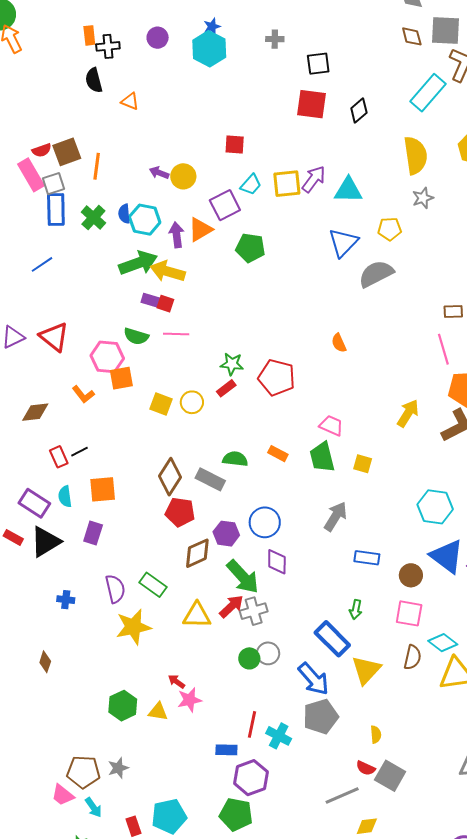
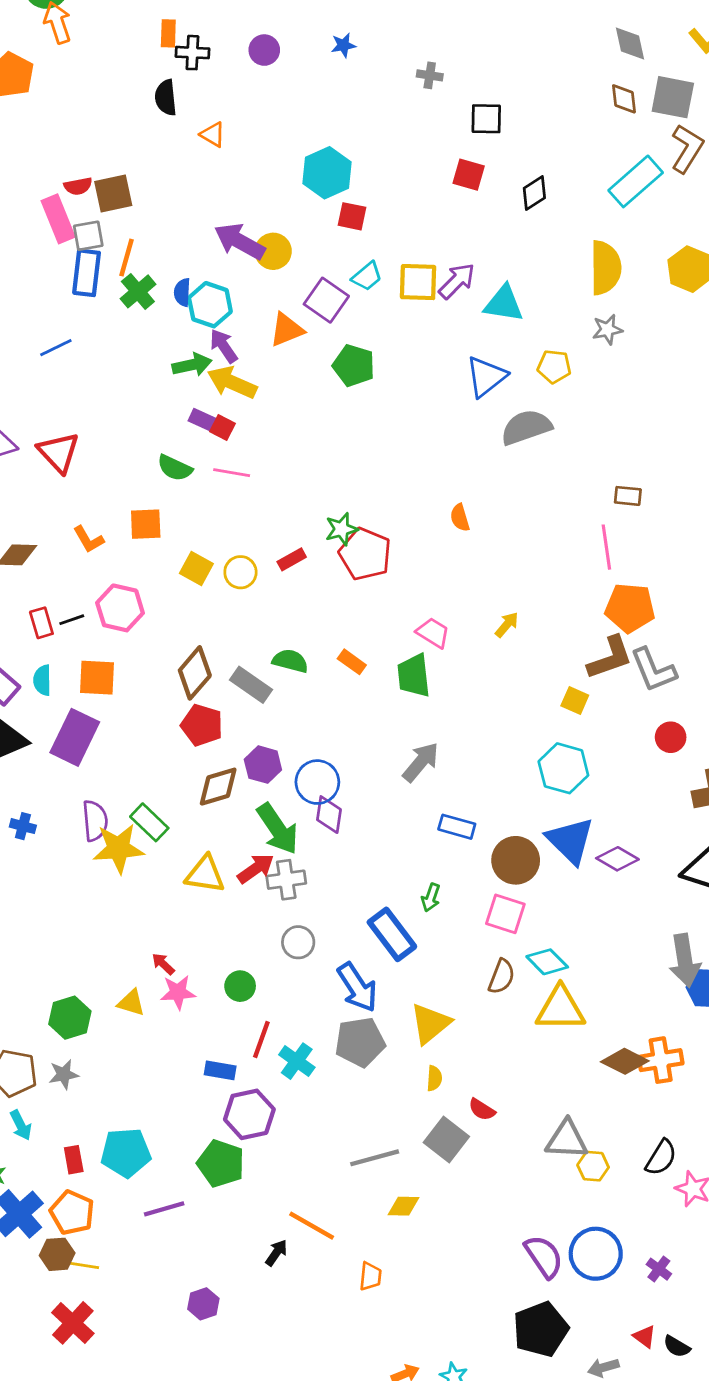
cyan hexagon: (209, 49) -> (327, 173), moved
red square: (311, 104) -> (469, 175), size x0.7
orange line: (97, 166) -> (127, 258), moved
purple arrow: (159, 173) -> (240, 241), size x1.8
purple square: (225, 205) -> (326, 300), turned -36
purple arrow: (177, 235) -> (224, 346), moved, turned -35
green arrow: (138, 263) -> (192, 365), size x0.7
pink hexagon: (107, 357) -> (120, 608), moved
green star: (232, 364) -> (341, 529), moved, turned -30
yellow arrow: (408, 413) -> (507, 625), moved, size x0.7
yellow square: (363, 464) -> (575, 701), moved
blue circle: (265, 522) -> (317, 782), moved
purple rectangle: (93, 533) -> (75, 737), size x1.6
brown circle: (411, 575) -> (516, 860), size x1.4
yellow star: (133, 627) -> (118, 848), moved
green circle: (249, 658) -> (240, 986), moved
yellow triangle: (366, 670) -> (430, 1024), moved
green hexagon: (123, 706) -> (70, 1018), moved
red semicircle: (366, 768) -> (482, 1110), moved

